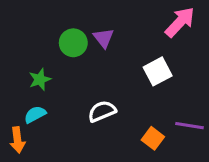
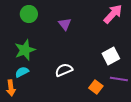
green circle: (73, 43) -> (29, 14), moved
white square: (158, 71) -> (111, 56), moved
green star: (40, 79) -> (25, 50), size x1.5

